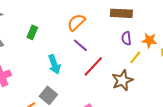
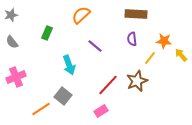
orange semicircle: (76, 22) -> (81, 15), moved
purple semicircle: (126, 38) -> (132, 39), moved
red line: (93, 66) -> (108, 85), moved

